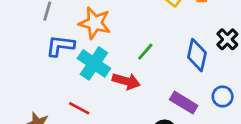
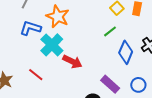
green line: (145, 52) -> (110, 31), moved

